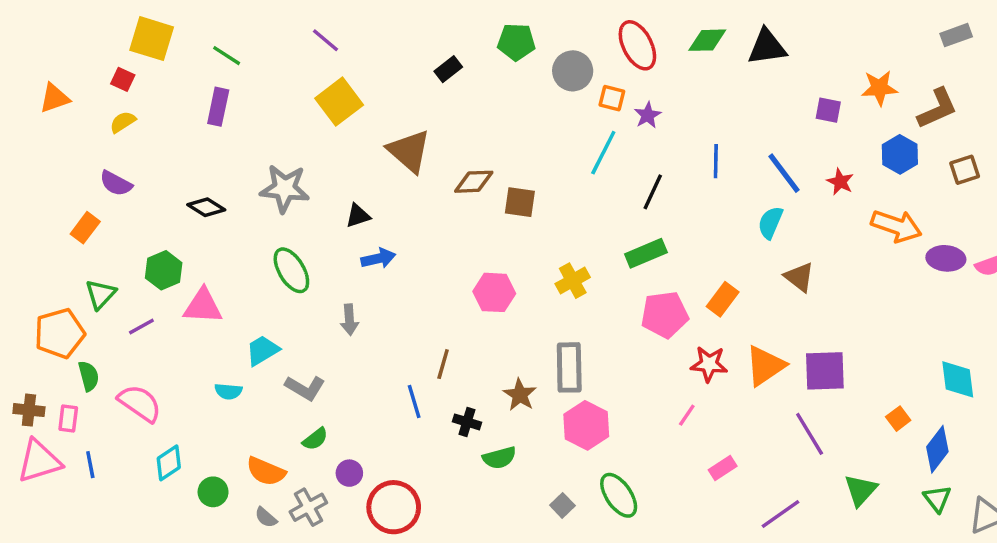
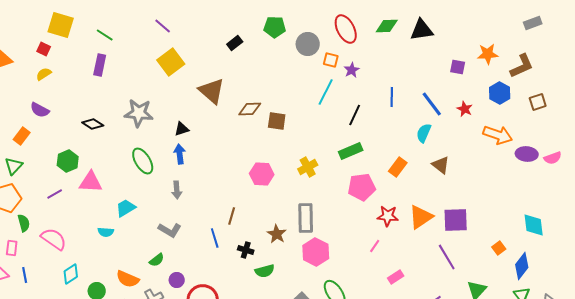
blue arrow: (378, 258) -> (180, 154), moved, turned -84
green triangle: (101, 294) -> (14, 166), moved
orange rectangle: (723, 299) -> (398, 167), moved
gray L-shape: (305, 388) -> (170, 230), moved

